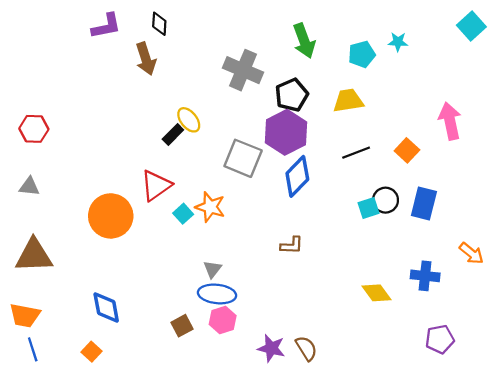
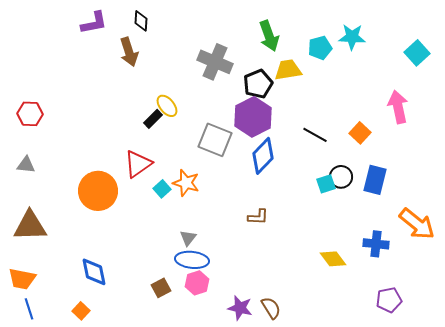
cyan square: (471, 26) -> (417, 53), moved
cyan star: (398, 42) -> (352, 37), size x1.5
yellow trapezoid: (348, 101) -> (288, 70), moved
black line: (356, 153) -> (315, 135), turned 50
orange arrow: (471, 253) -> (417, 224), size x1.6

